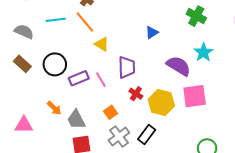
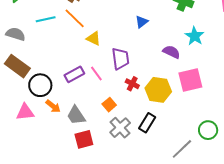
brown rectangle: (22, 64) -> (17, 66), size x1.4
black circle: (55, 64) -> (40, 85), moved
purple semicircle: (179, 66) -> (171, 52), size x0.7
pink triangle: (24, 125) -> (25, 112), moved

